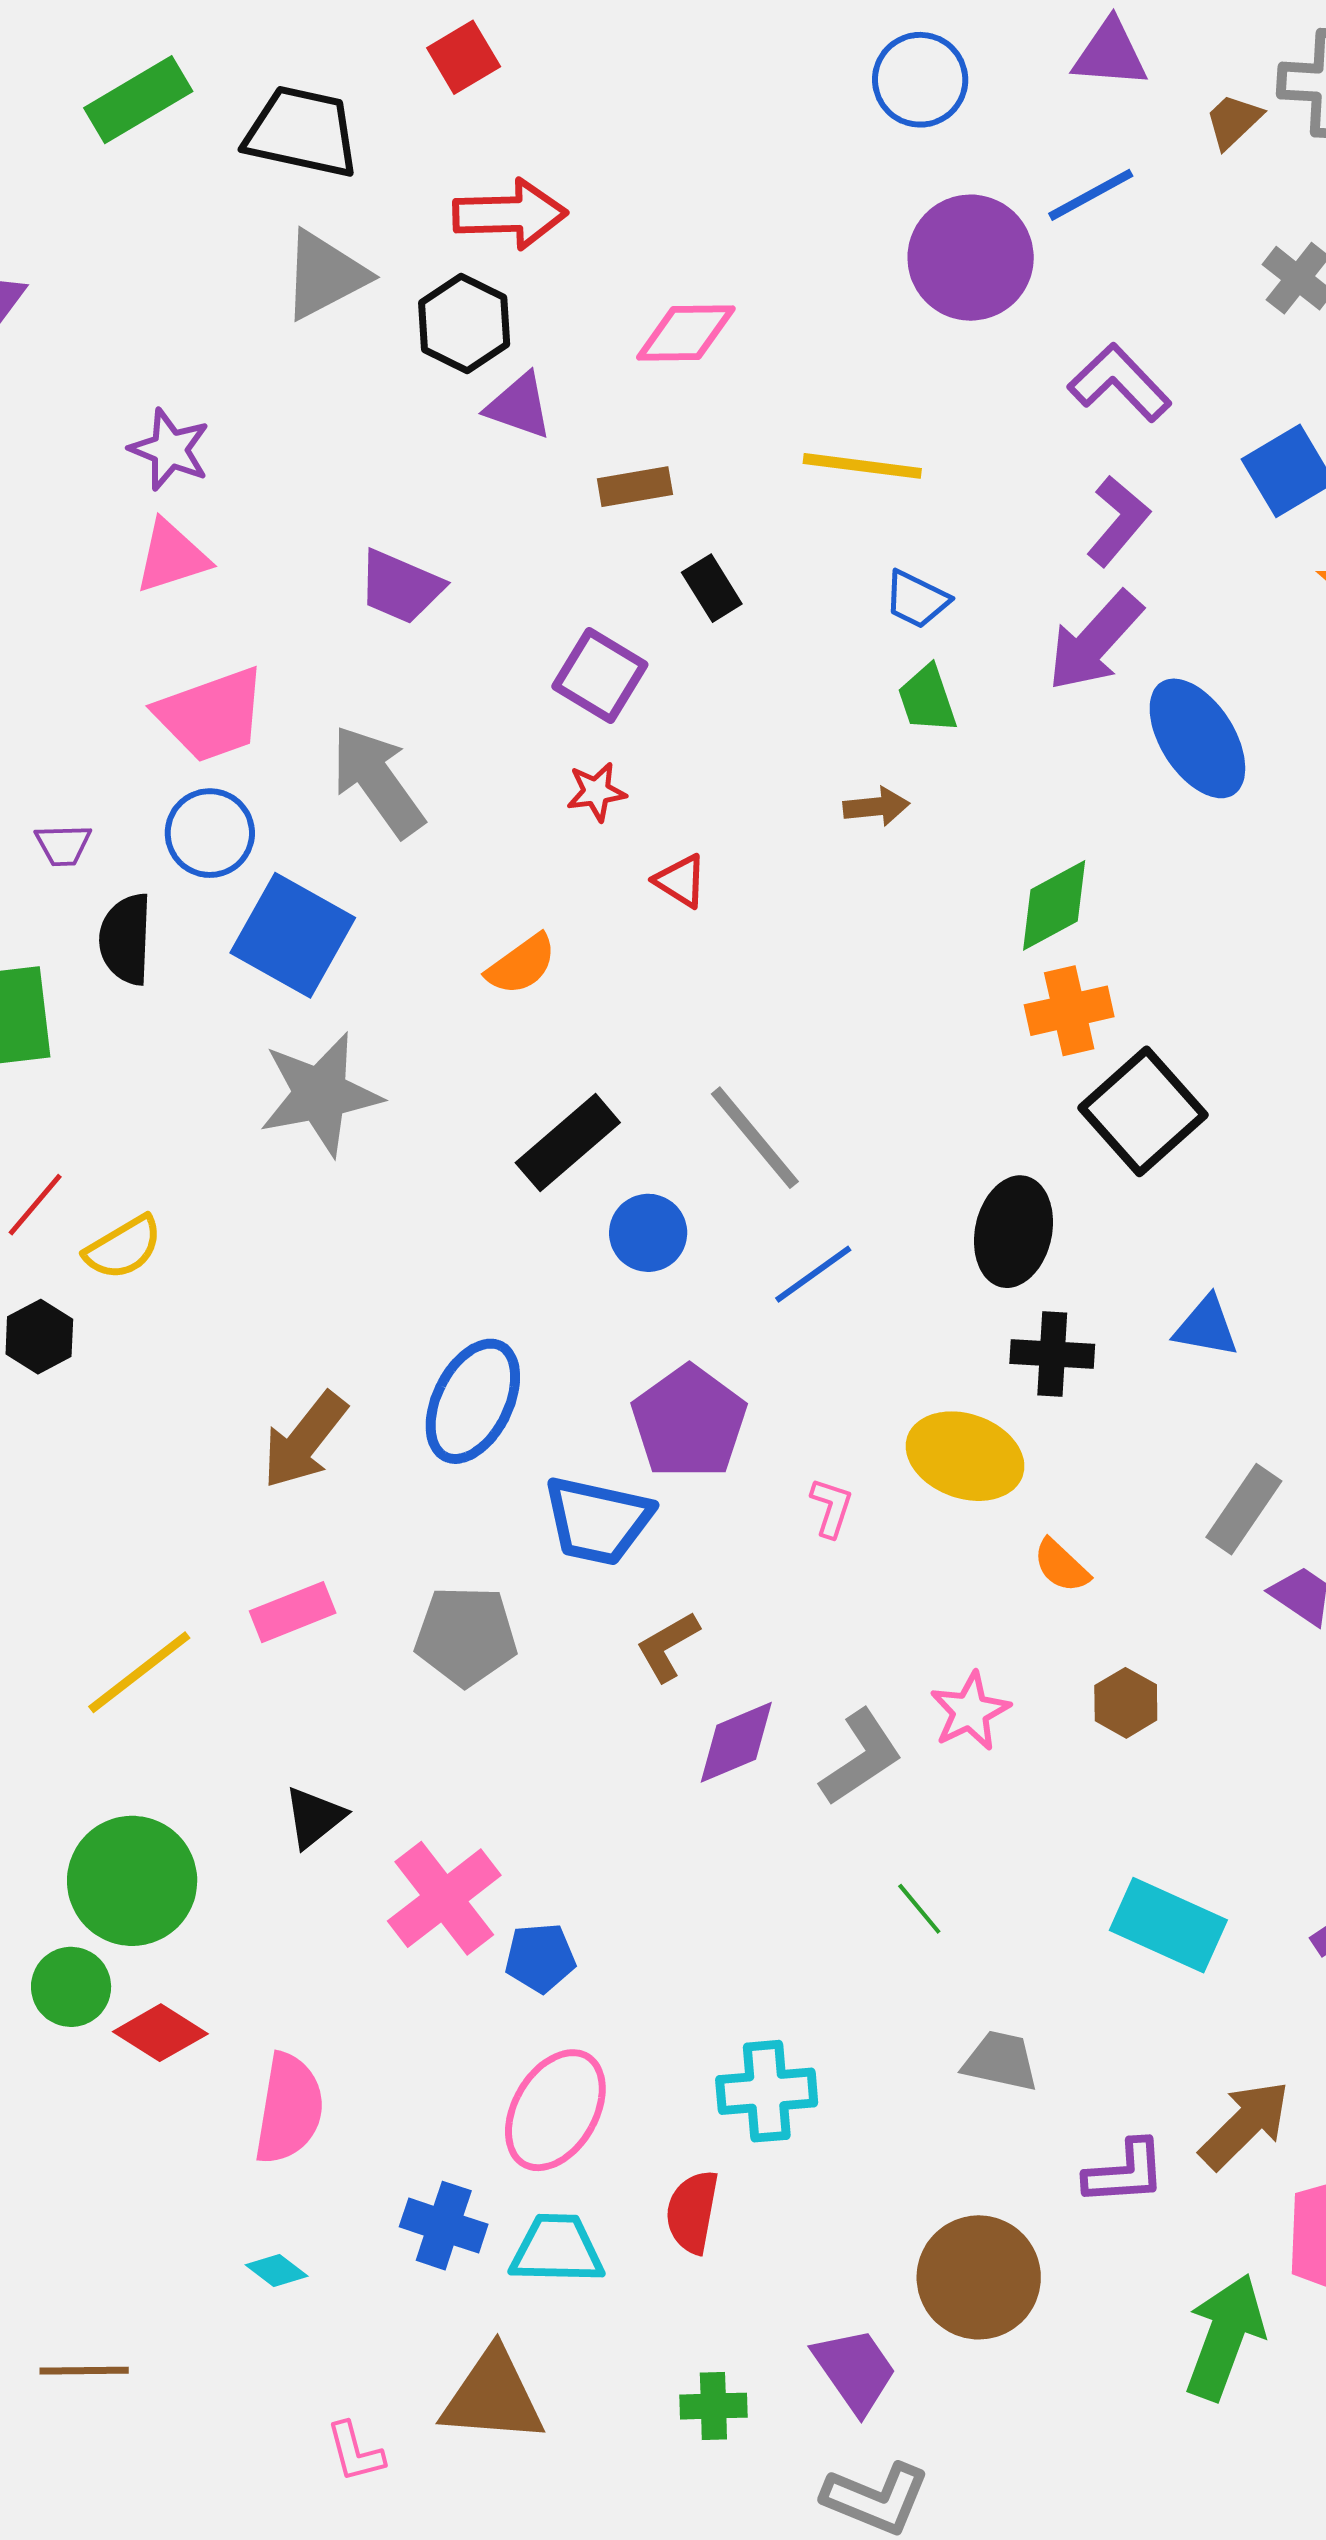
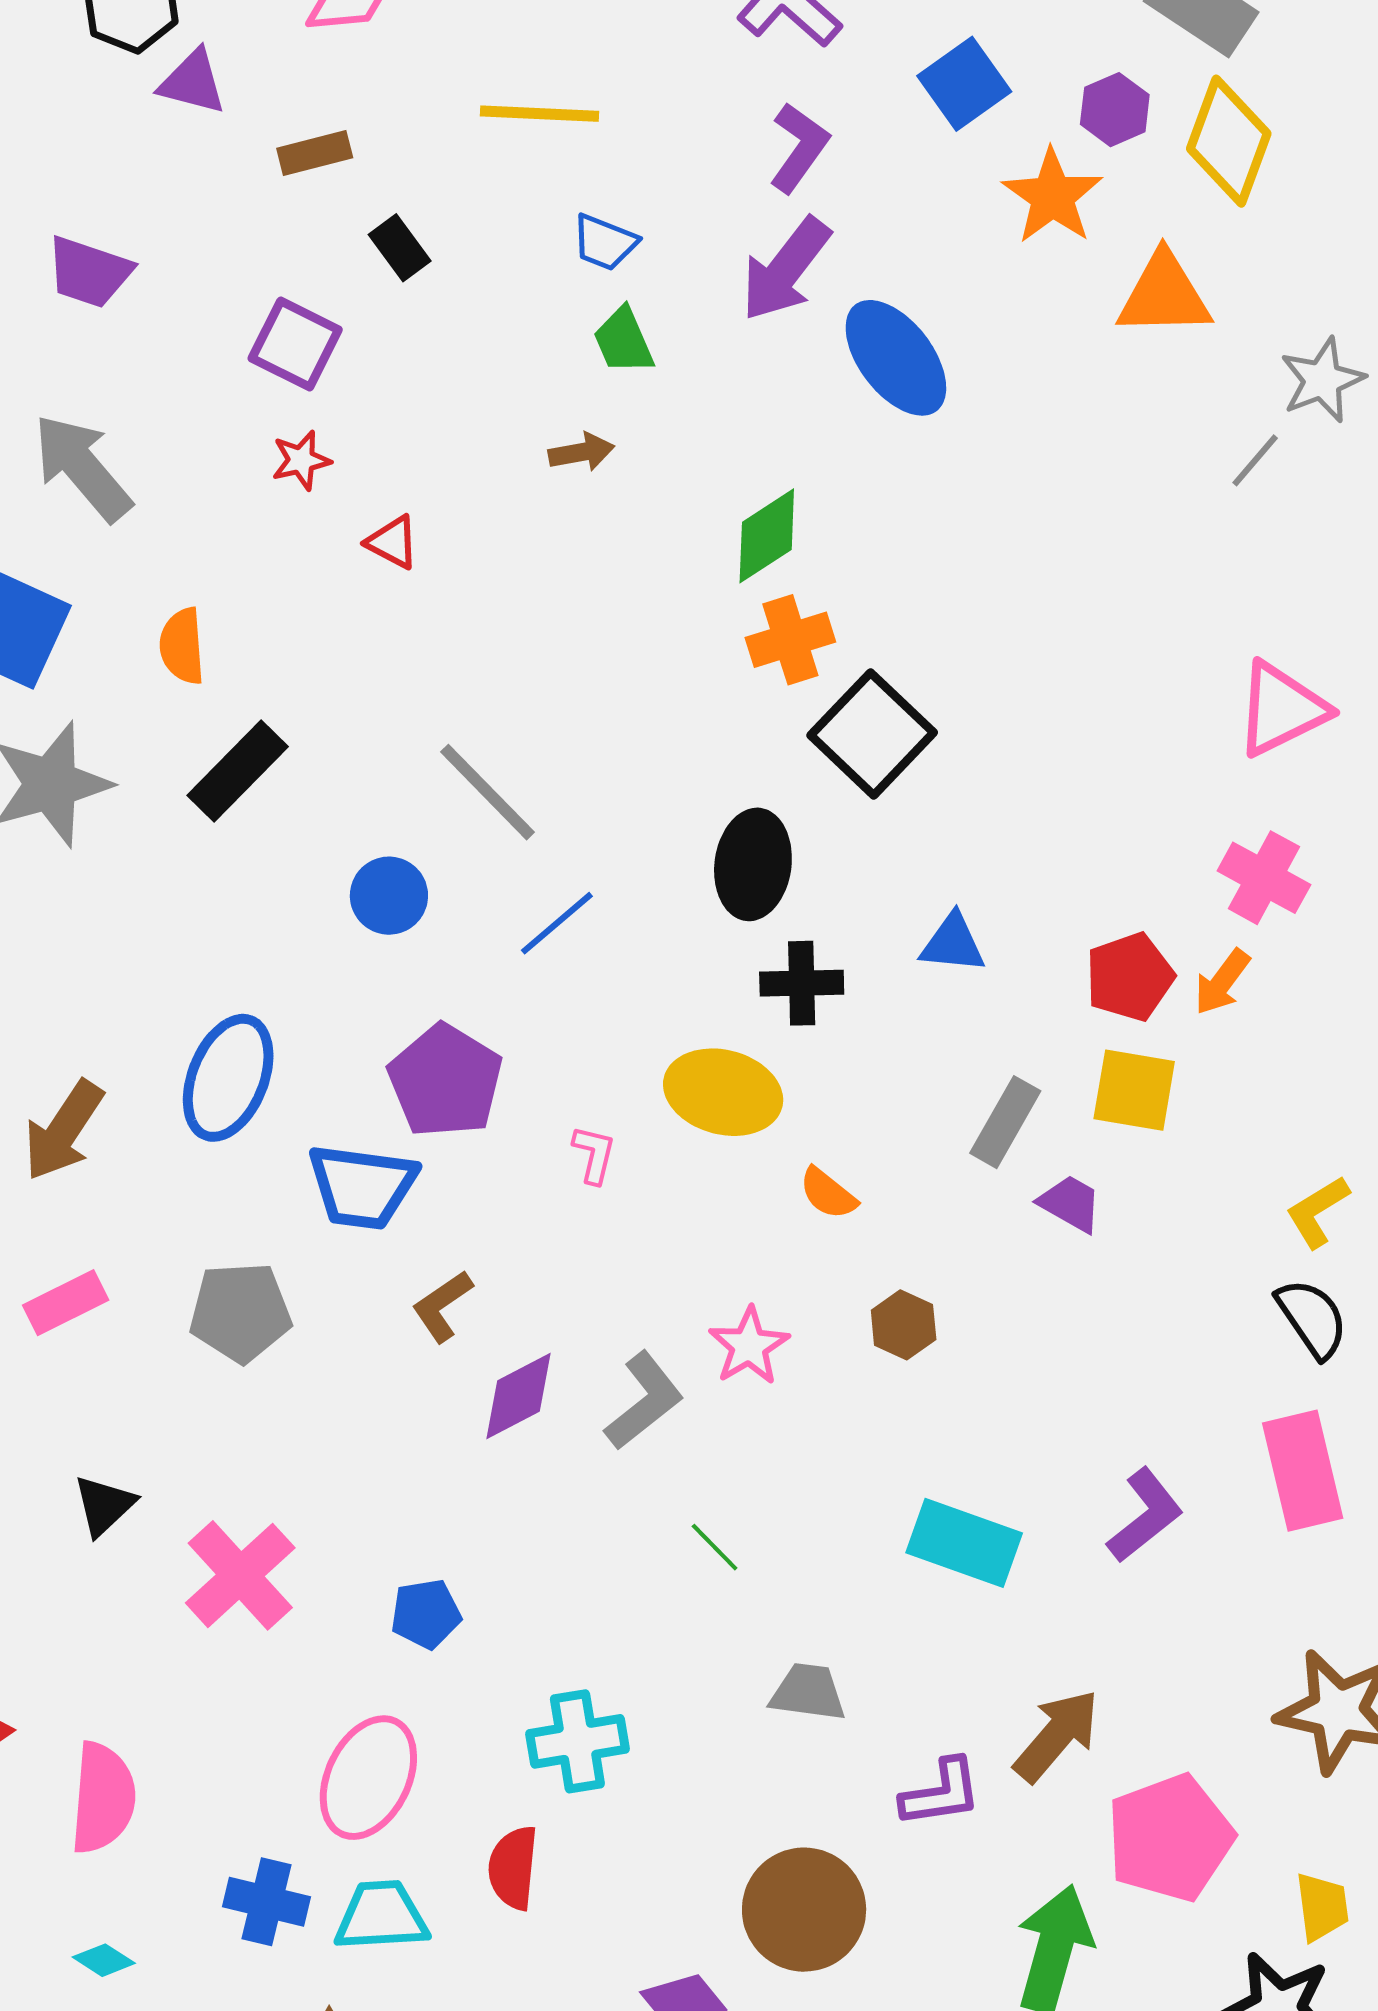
orange semicircle: (521, 965) -> (182, 646), moved, turned 126
black rectangle: (568, 1143) -> (238, 771), moved
blue pentagon: (540, 1958) -> (426, 1614), moved

